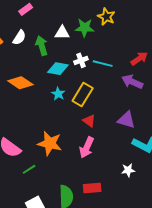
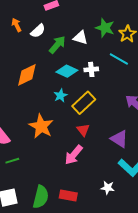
green star: (85, 28) -> (105, 28), moved
green arrow: (42, 46) -> (57, 45), turned 42
cyan line: (103, 64) -> (119, 59), moved
orange diamond: (20, 83) -> (27, 75), turned -75
orange star: (50, 143) -> (41, 126), moved

